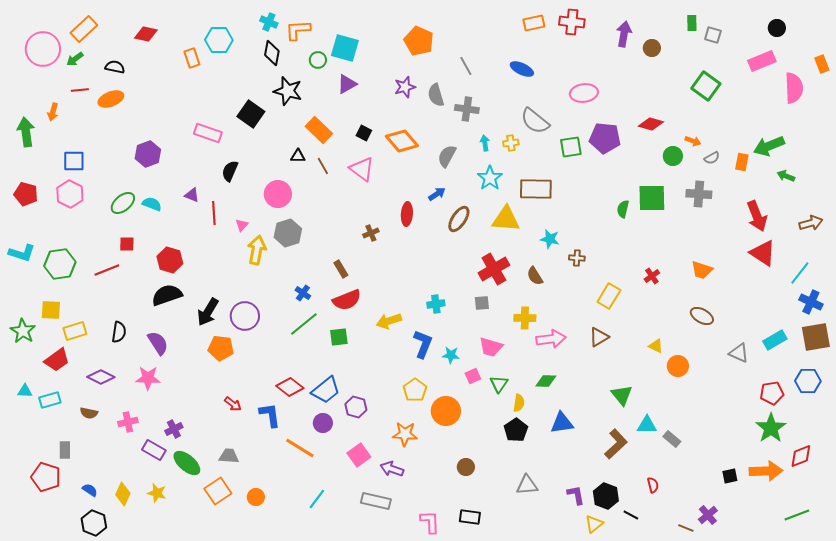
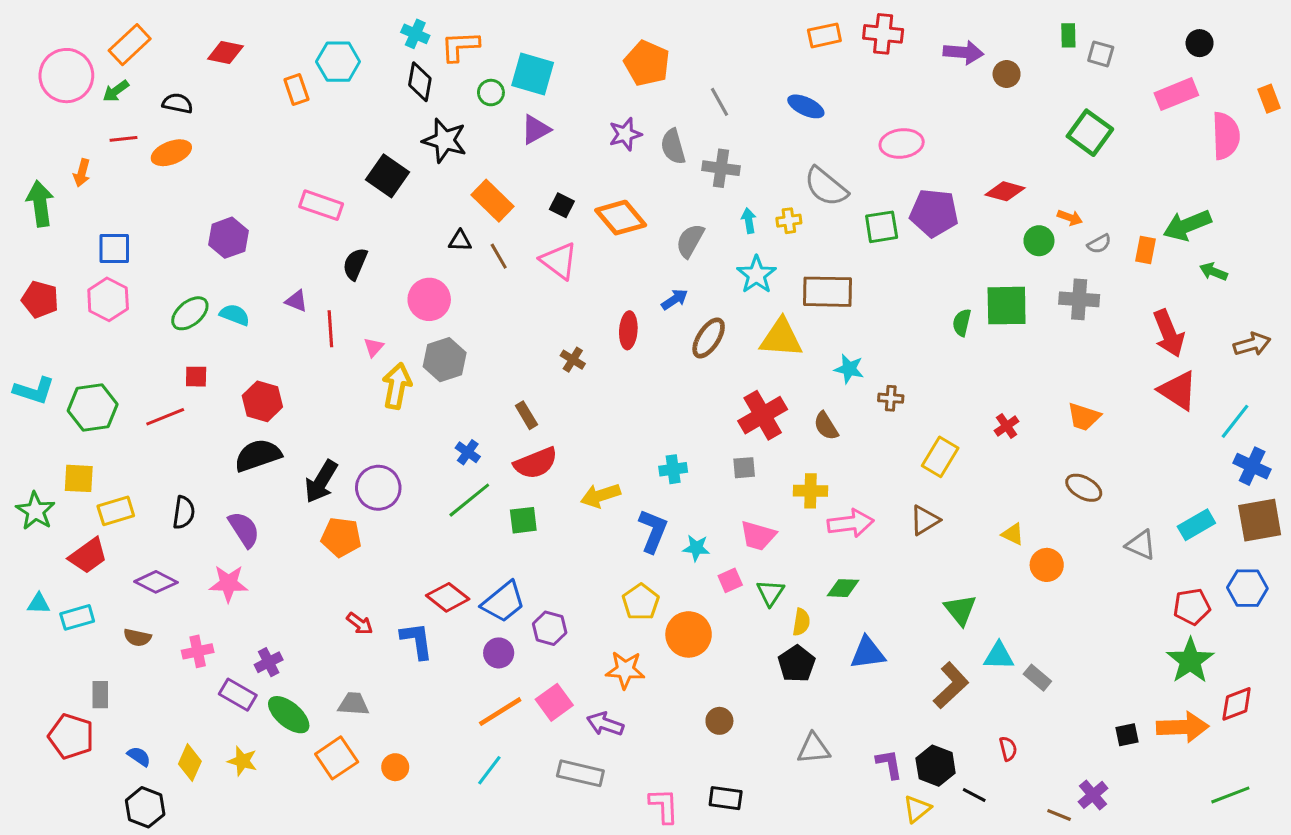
purple arrow: (624, 34) -> (963, 52), turned 85
brown cross: (371, 233) -> (573, 360), turned -35
orange line: (300, 448) -> (500, 712), moved, turned -64

